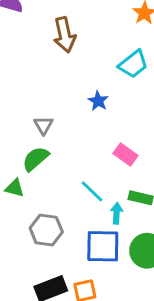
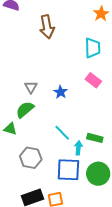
cyan trapezoid: (133, 64) -> (93, 48), turned -55
blue star: (98, 101) -> (61, 92), moved
pink rectangle: (126, 154) -> (93, 80), moved

